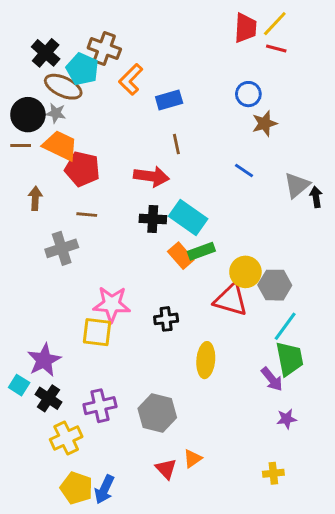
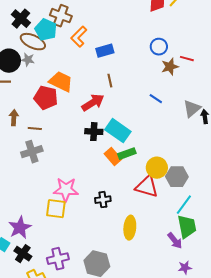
red line: (276, 48) -> (187, 59), moved
orange trapezoid: (60, 145) -> (61, 82), moved
red arrow: (151, 176) -> (93, 103), turned -40
brown line: (87, 215) -> (35, 129), moved

